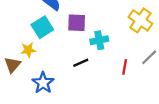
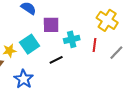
cyan square: (42, 27) -> (30, 44), moved
red line: (125, 67) -> (95, 45), moved

